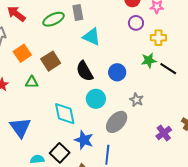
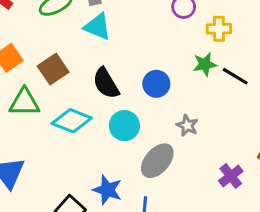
cyan triangle: (92, 37) -> (98, 27), moved
green triangle: (32, 82) -> (24, 102), size x1.5
cyan diamond: (65, 114) -> (72, 121), moved, turned -55

